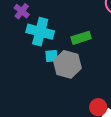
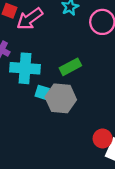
cyan square: (52, 56) -> (42, 92), turned 32

